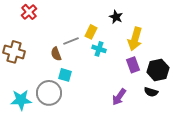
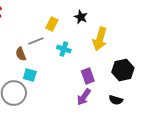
yellow rectangle: (91, 32) -> (52, 24), moved
purple rectangle: (133, 65) -> (88, 76), moved
black semicircle: (151, 92) -> (116, 100), moved

